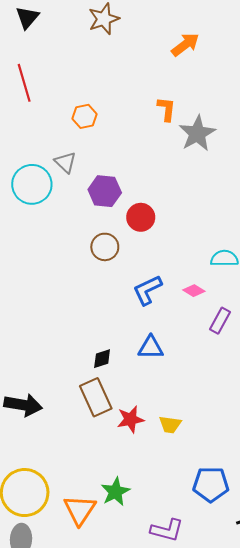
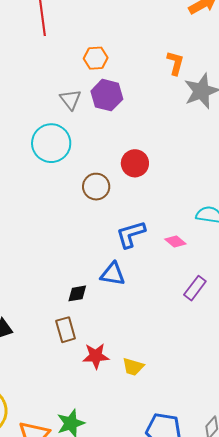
cyan circle: (32, 184) -> (51, 143), moved
purple hexagon: (105, 191) -> (107, 95), moved
purple rectangle: (220, 321) -> (195, 288), moved
blue triangle: (151, 348) -> (113, 274), moved
brown rectangle: (96, 397) -> (66, 330), size x0.7

